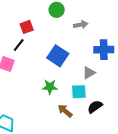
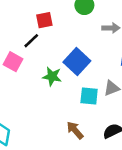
green star: (50, 87) -> (52, 76), moved
cyan square: (79, 92) -> (89, 96), moved

